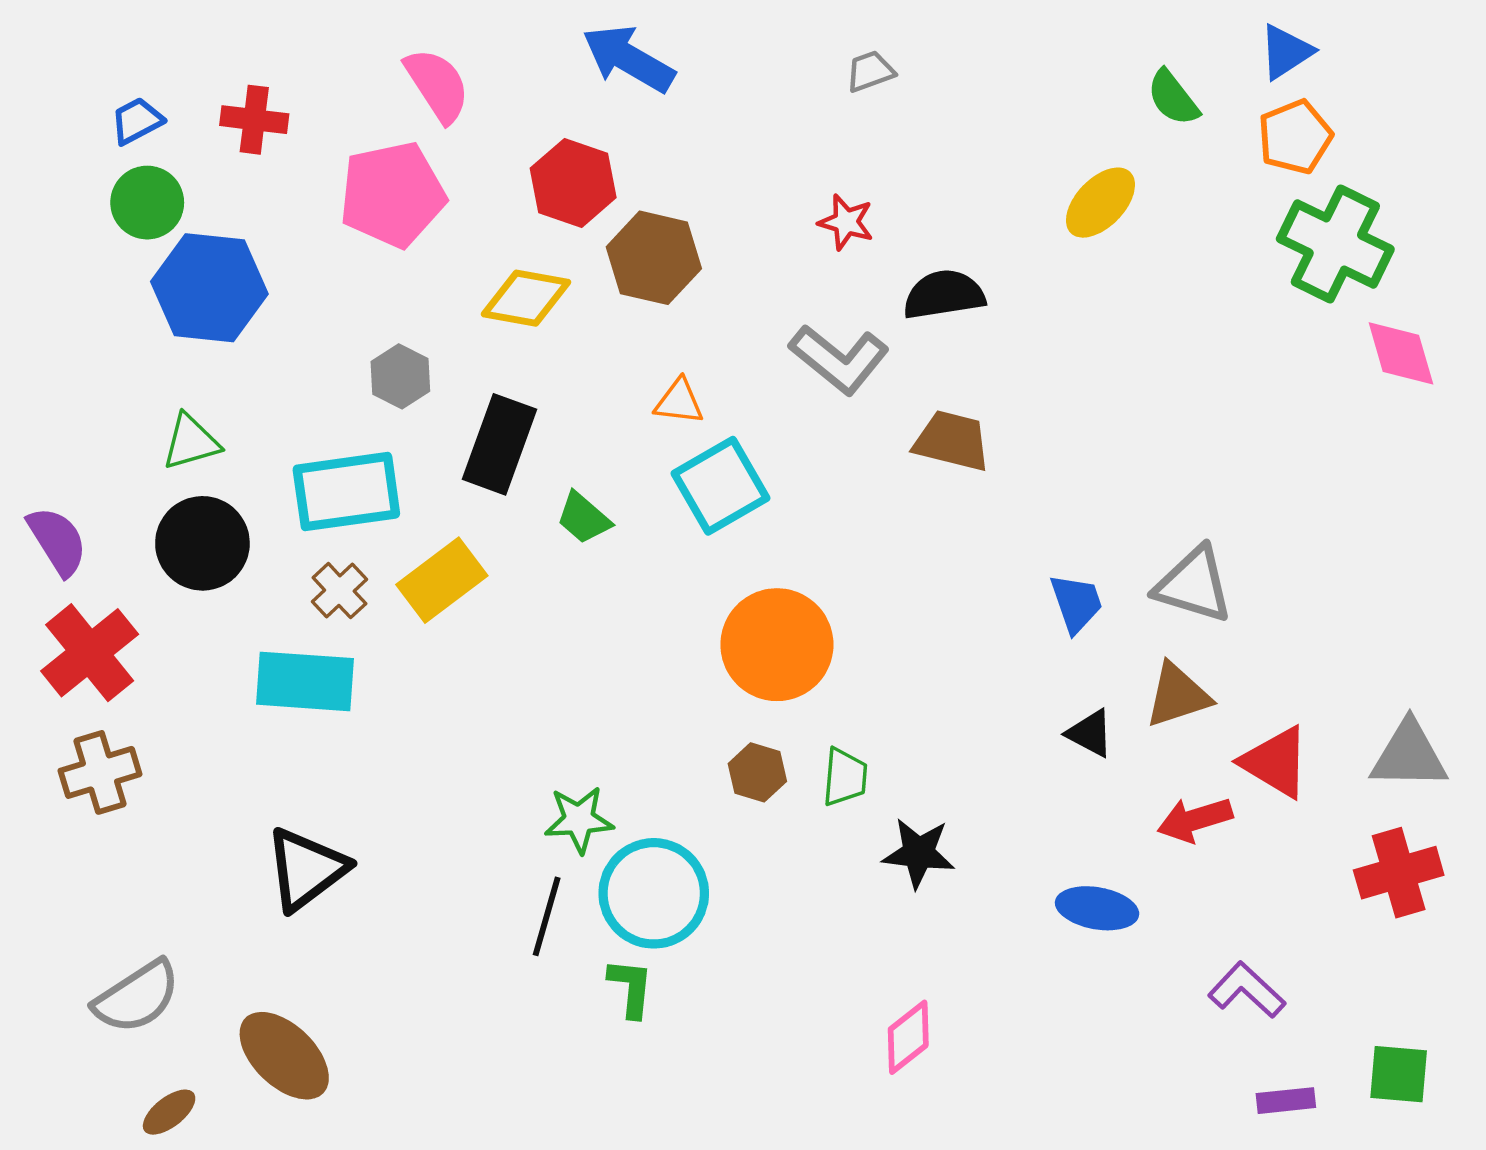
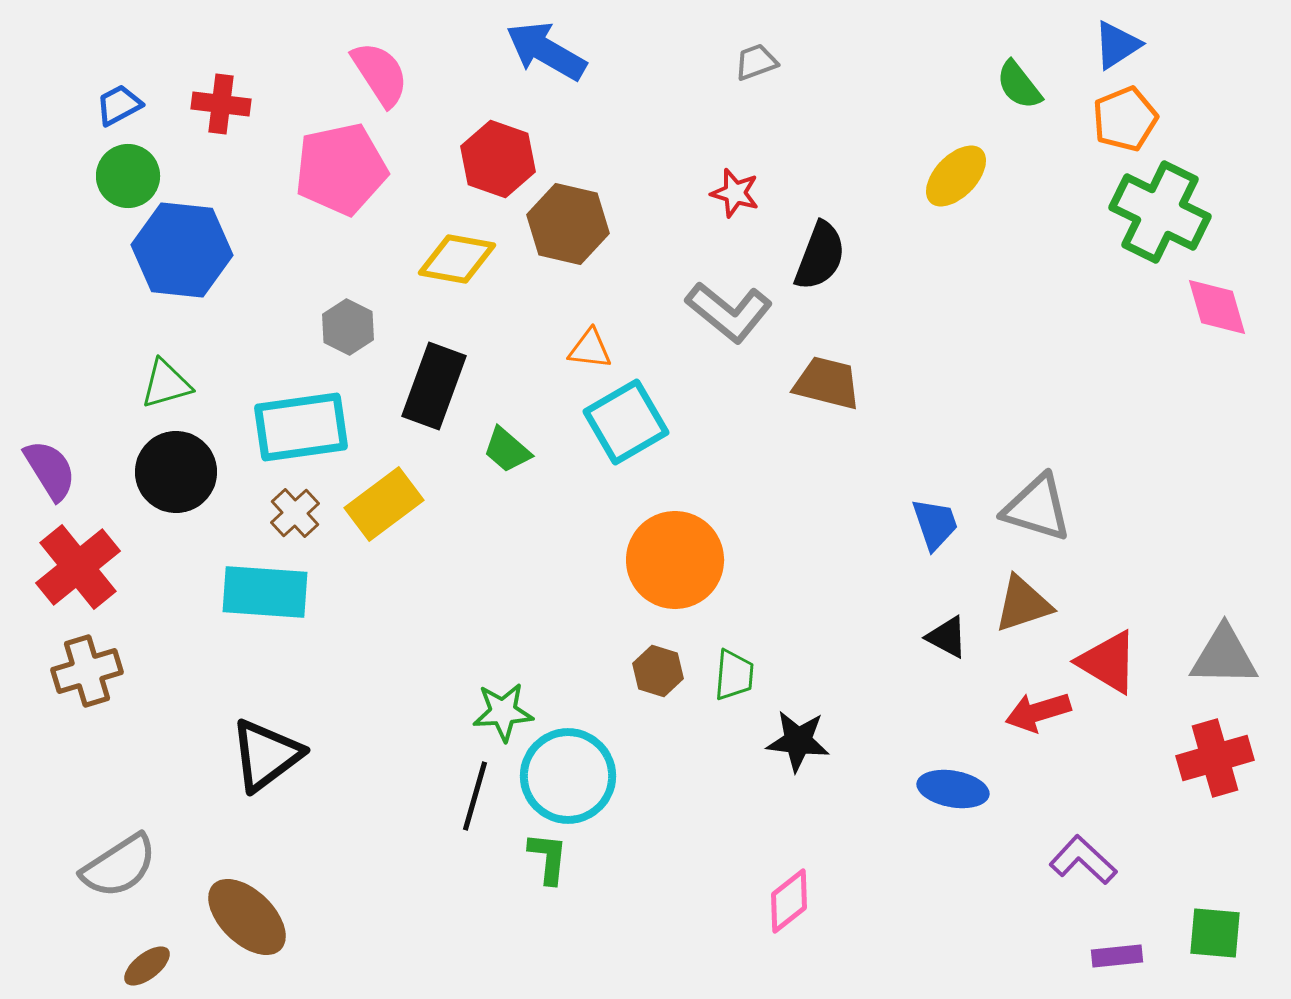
black semicircle: (944, 295) -> (820, 256), turned 120

